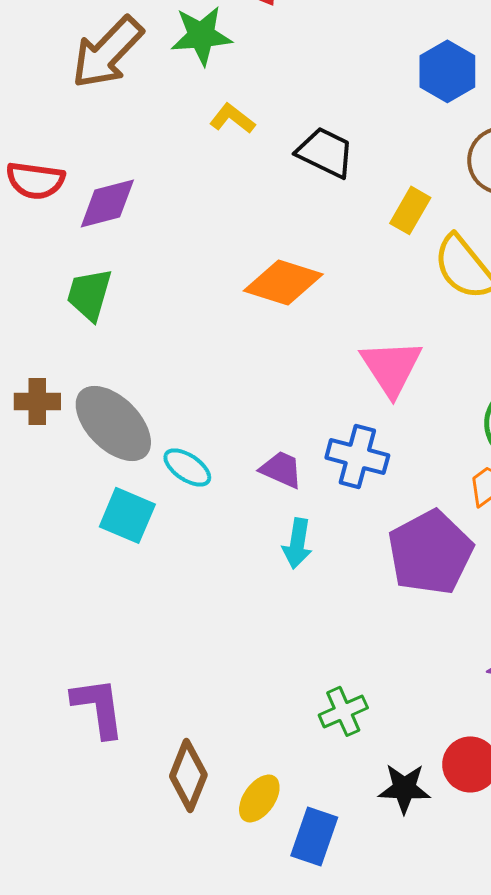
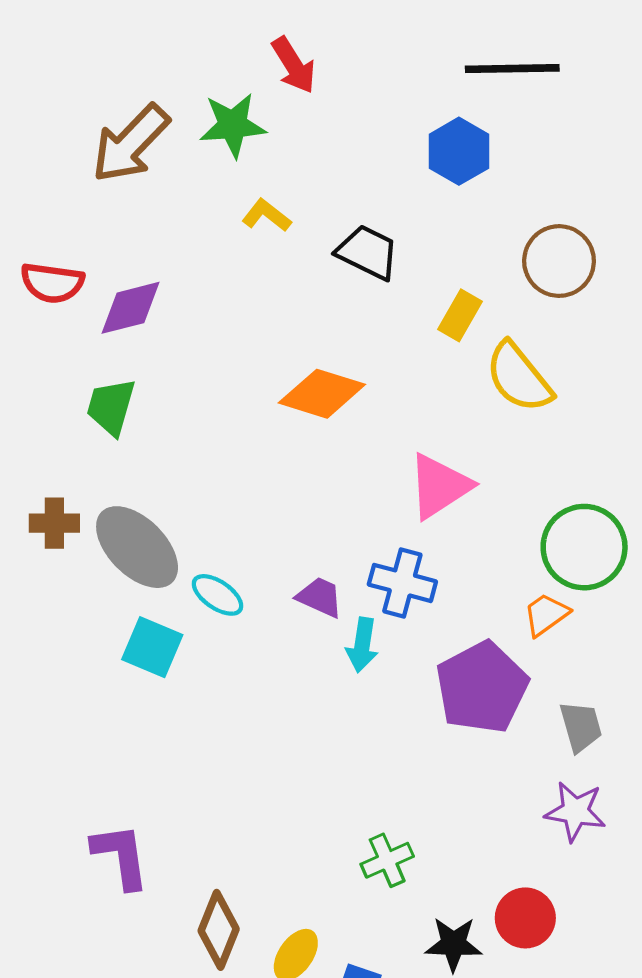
blue hexagon: (447, 71) -> (459, 151), moved
pink triangle: (391, 367) -> (439, 486), turned 30
cyan arrow: (297, 543) -> (362, 645), moved

